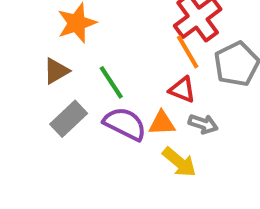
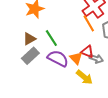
brown triangle: (56, 71) -> (29, 39), moved
red triangle: (182, 90) -> (87, 52), moved
orange triangle: (162, 123) -> (76, 58), turned 48

